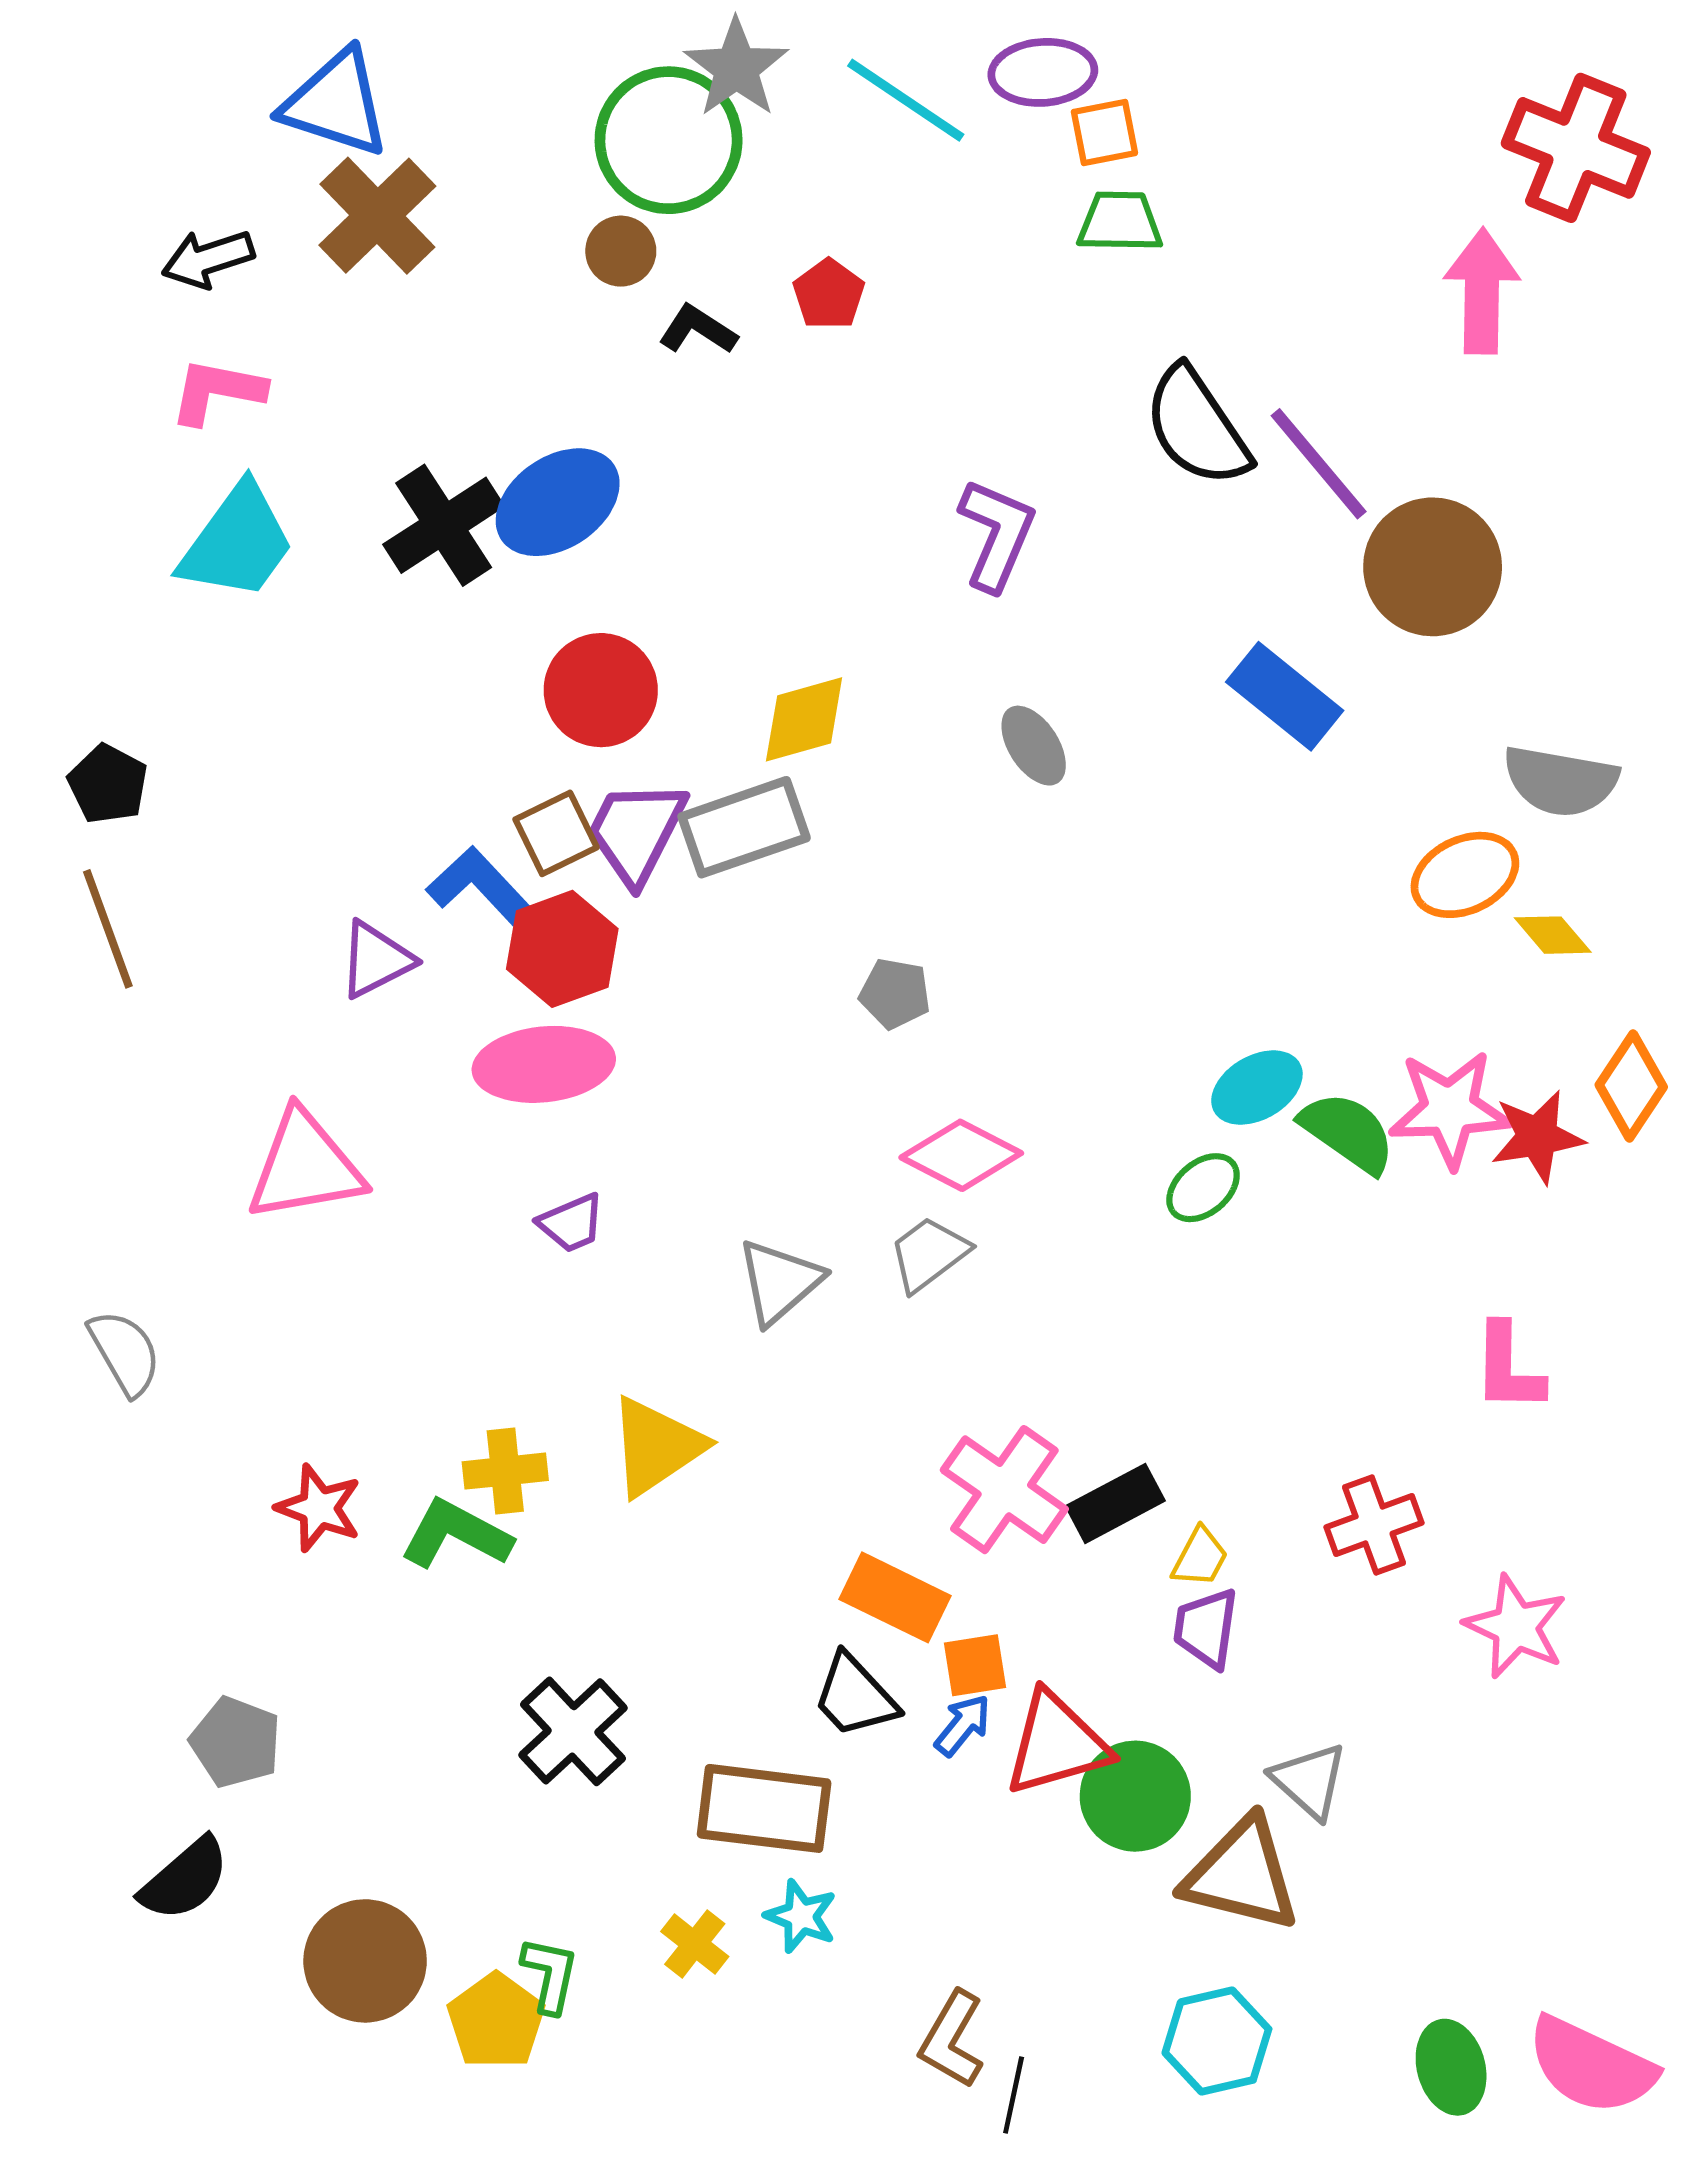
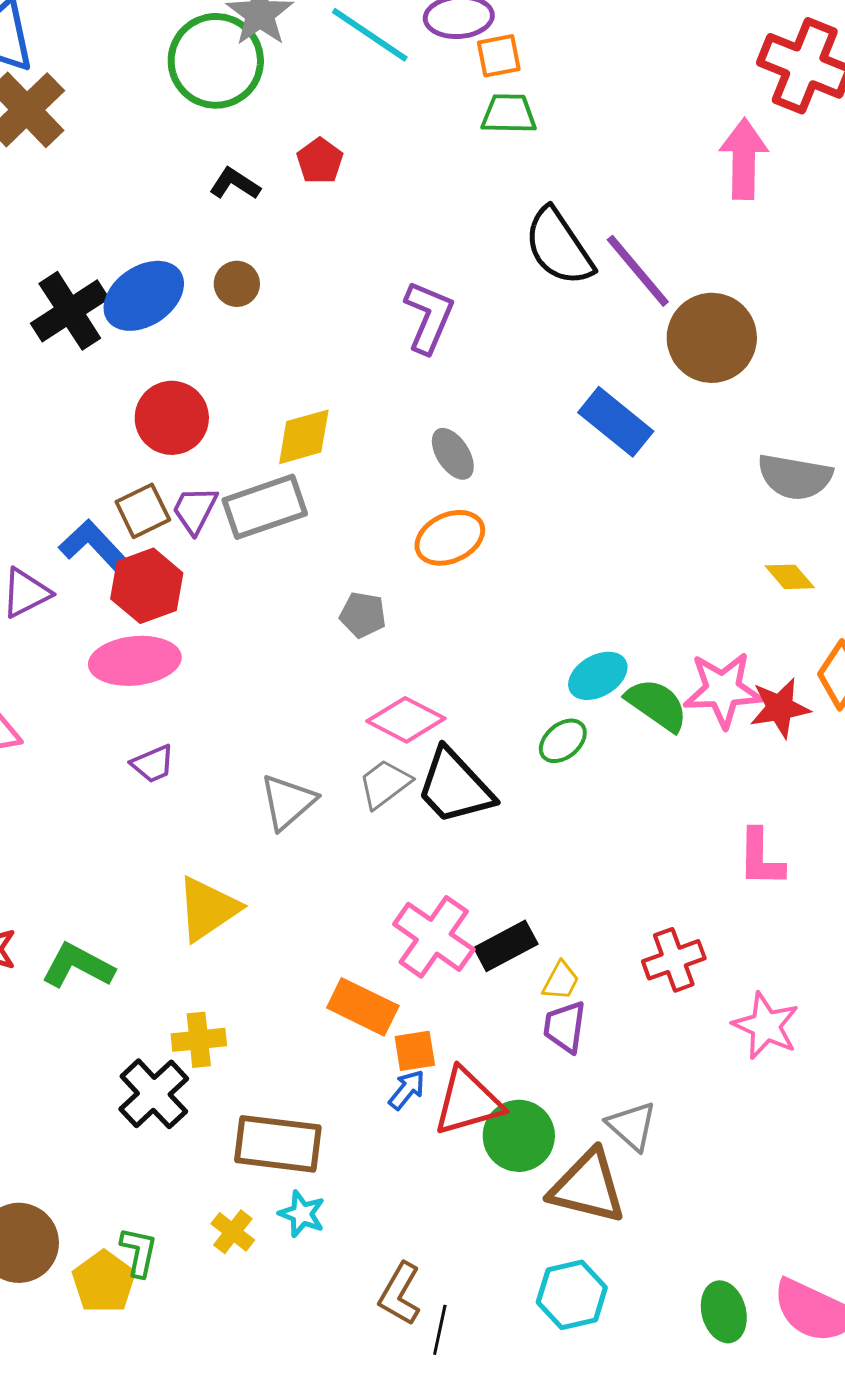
brown circle: (621, 251) -> (237, 284), moved
purple trapezoid: (636, 832) -> (195, 510), size x0.7
orange ellipse: (1465, 875) -> (450, 538), moved
yellow cross: (505, 1471) -> (199, 1040), moved
black trapezoid: (855, 1696) -> (455, 787), moved, size x1.4

